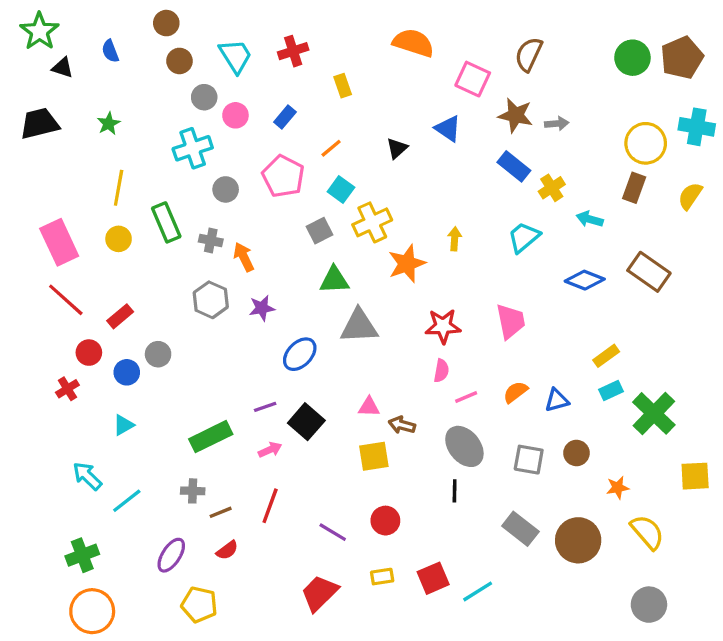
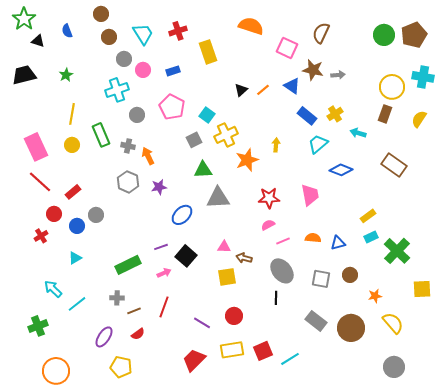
yellow rectangle: (343, 86) -> (208, 52), size x1.6
blue rectangle: (285, 117) -> (173, 71), turned 32
blue triangle: (448, 128) -> (292, 86), moved
orange line: (331, 148) -> (263, 90), moved
blue rectangle: (514, 166) -> (307, 116), moved
blue diamond: (585, 280) -> (341, 170), moved
pink semicircle: (441, 371) -> (268, 225), turned -128
orange semicircle: (516, 392) -> (313, 238), turned 42
green cross: (82, 555) -> (38, 326), moved
yellow rectangle: (382, 577) -> (232, 350), size x1.6

